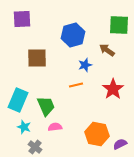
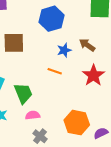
brown arrow: (107, 50) -> (87, 45), moved
orange line: (76, 85) -> (55, 71), turned 32
gray cross: (35, 147) -> (40, 136), moved

